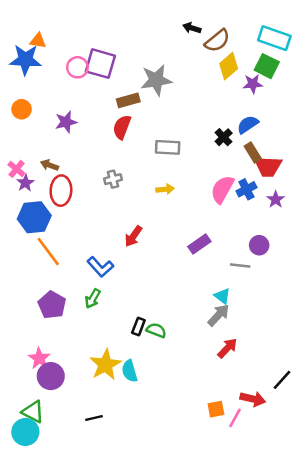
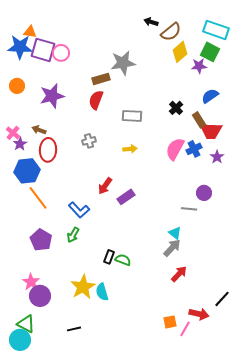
purple square: (100, 64) -> (43, 50), moved
purple star: (66, 122) -> (52, 96), size x1.4
blue semicircle: (248, 125) -> (210, 96), moved
purple rectangle: (199, 244) -> (126, 197), moved

